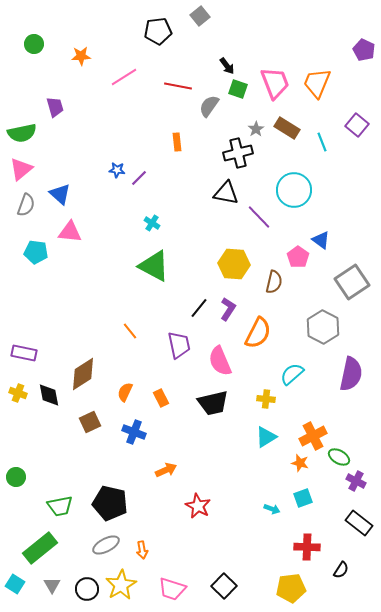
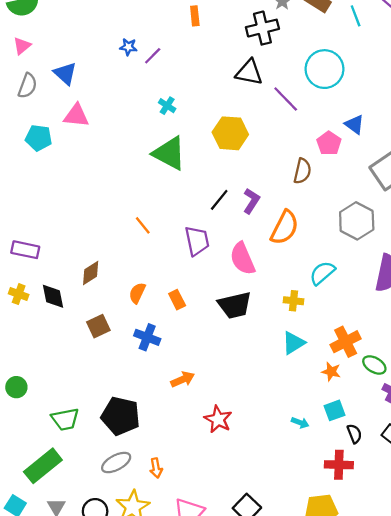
pink triangle: (21, 169) -> (22, 46), size x0.7
yellow hexagon: (234, 264) -> (230, 133), moved
brown diamond: (83, 374) -> (91, 273), size x0.7
black semicircle: (341, 570) -> (354, 434), moved, turned -54

